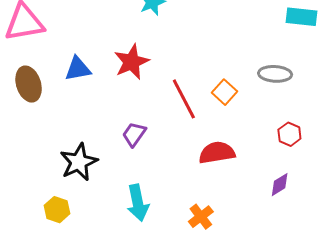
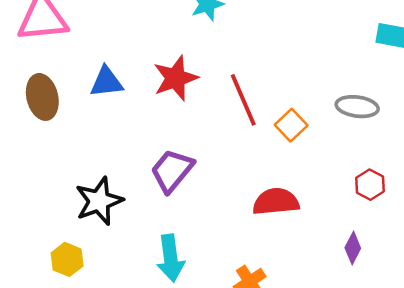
red line: (184, 99) -> (243, 100), moved
purple trapezoid: (134, 134) -> (172, 171), size x1.4
purple diamond: (280, 185) -> (353, 248), turned -35

